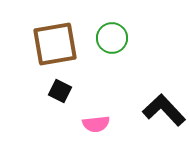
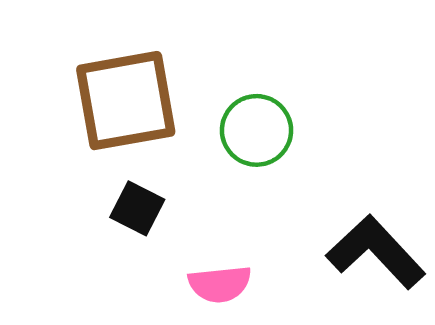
green circle: (112, 38) -> (256, 130), moved

